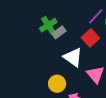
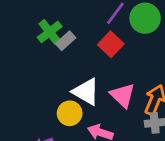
white triangle: (73, 57) -> (86, 92), moved

